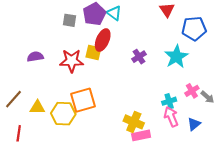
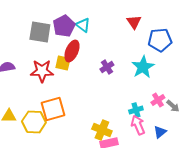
gray square: (69, 20) -> (40, 32), size x1.6

